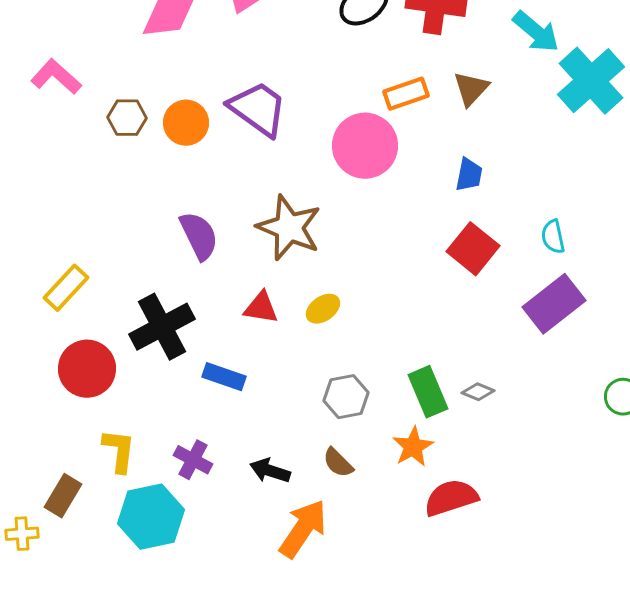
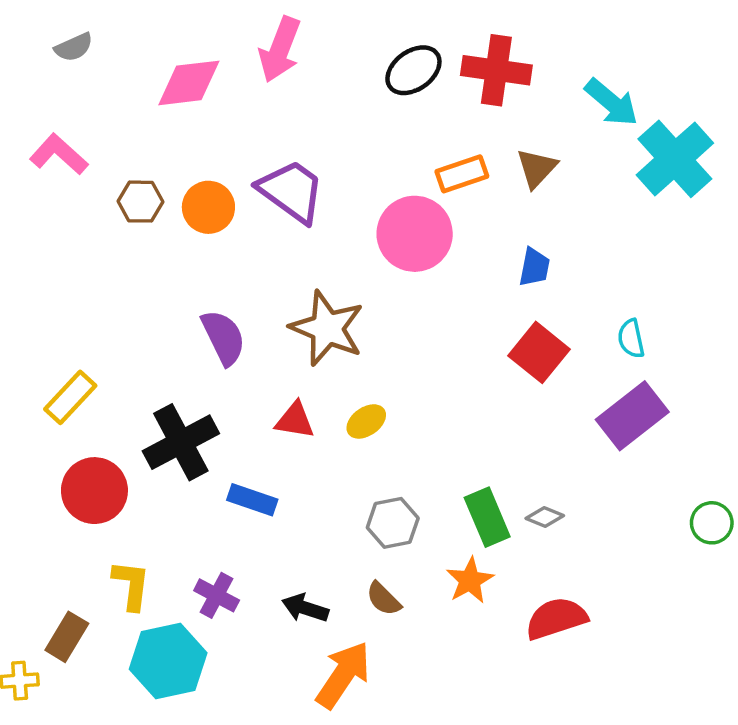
red semicircle: (451, 498) -> (556, 618), moved

